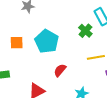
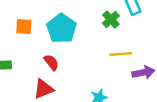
red semicircle: (60, 70) -> (51, 62), moved, turned 96

